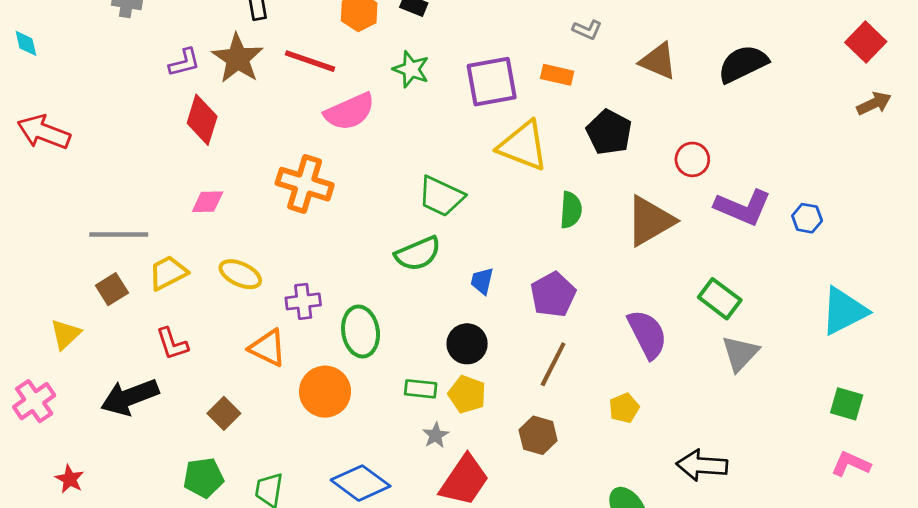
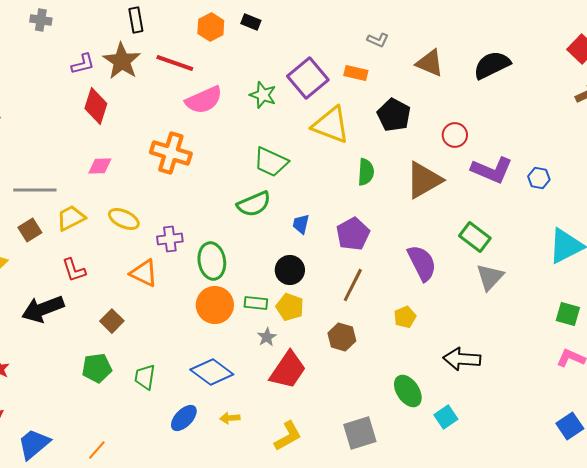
green star: (411, 69) -> (263, 95), moved
purple square: (492, 82) -> (308, 78), turned -30
orange circle: (325, 392) -> (215, 305), moved

